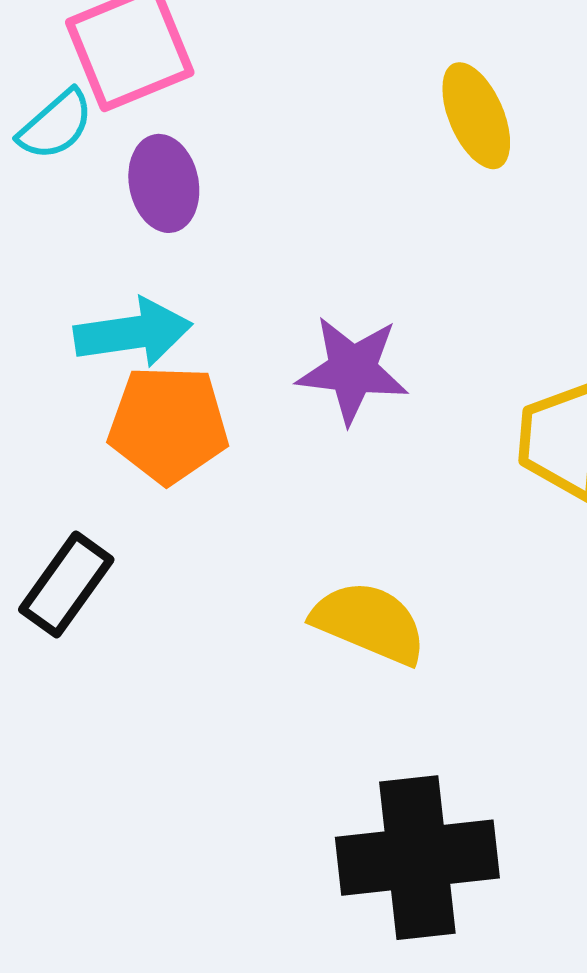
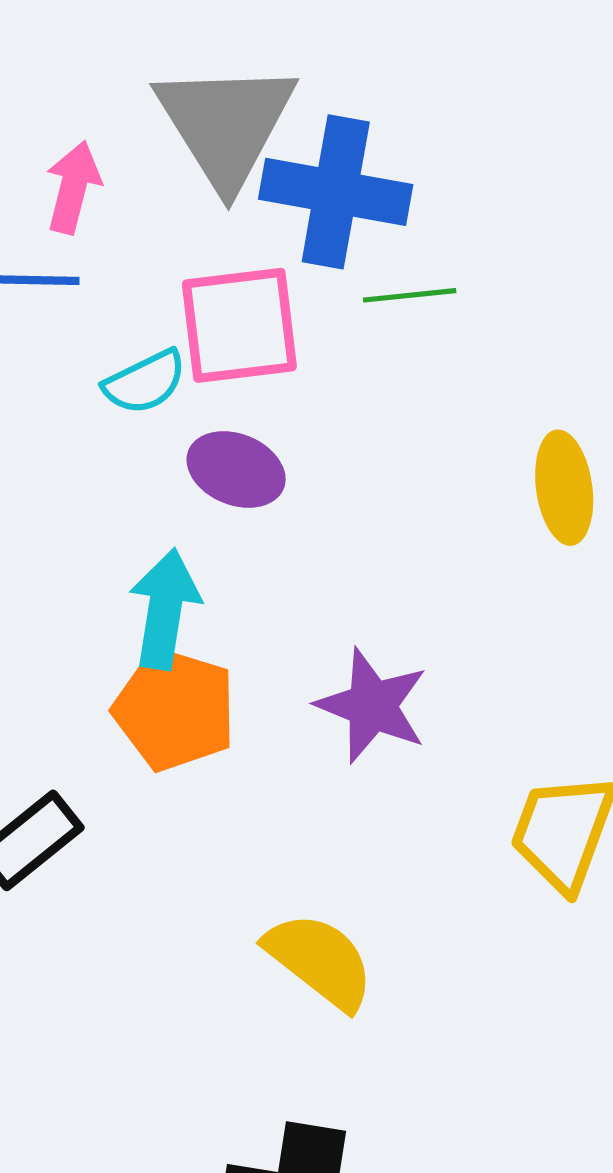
purple ellipse: (164, 183) -> (236, 469), turned -72
cyan arrow: (133, 333) -> (165, 609), turned -88

